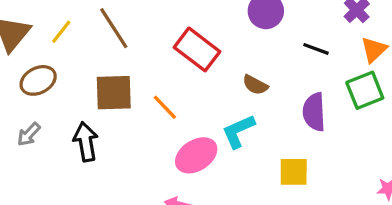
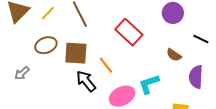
brown ellipse: (38, 80) -> (46, 45), moved
brown semicircle: (255, 85) -> (174, 55), moved
black arrow: (86, 142) -> (86, 81), moved, turned -35

